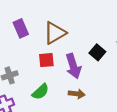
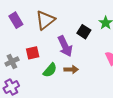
red square: (46, 60) -> (33, 53), moved
green semicircle: (41, 92) -> (50, 70), moved

